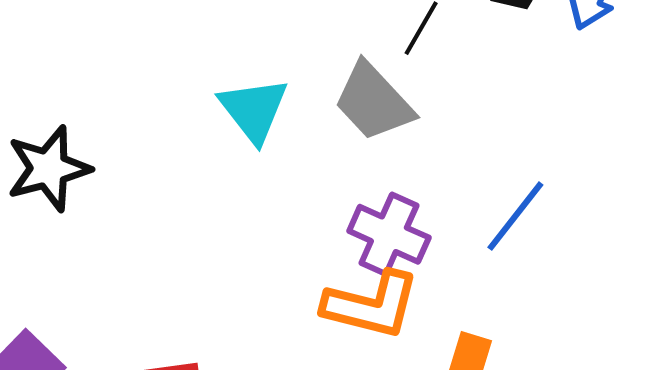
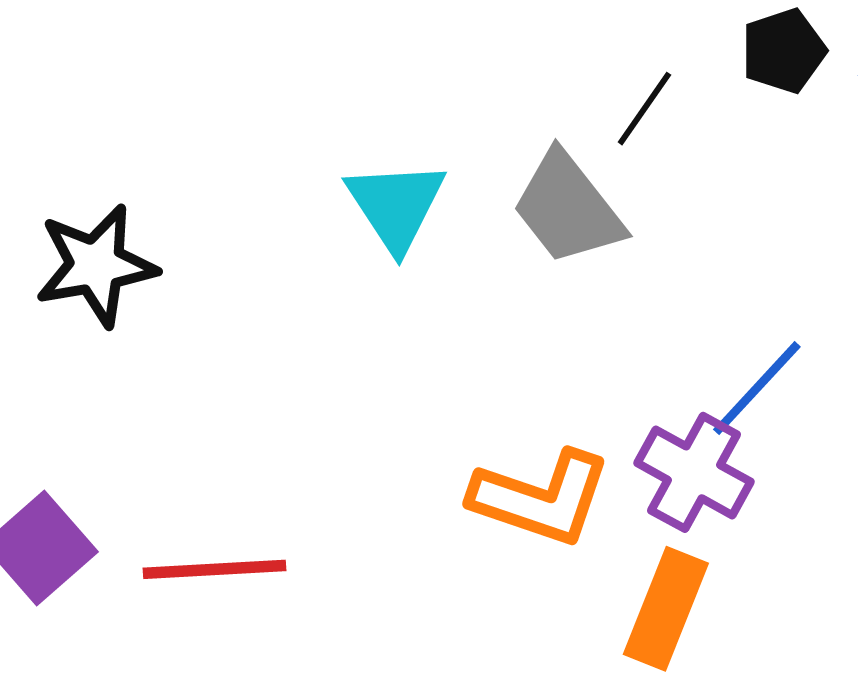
purple cross: (389, 234) -> (694, 472), moved

